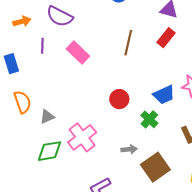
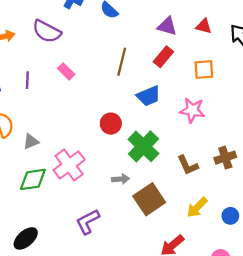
purple line: (42, 46) -> (27, 80), moved
pink rectangle: (78, 52) -> (66, 71), size x0.7
blue trapezoid: (164, 95) -> (149, 96), moved
green cross: (149, 119) -> (143, 146), size x1.6

